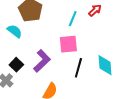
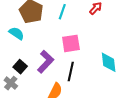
cyan line: (73, 19) -> (62, 12), moved
black line: (78, 68) -> (71, 72), moved

